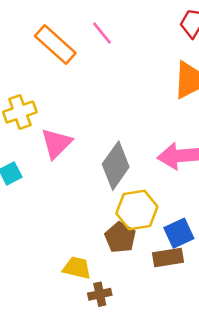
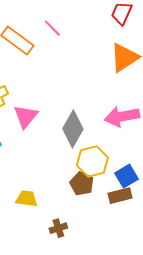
yellow trapezoid: (77, 268) -> (27, 199), moved
brown cross: (100, 294) -> (58, 228), moved

